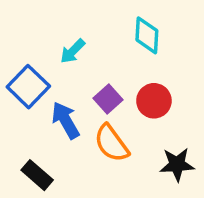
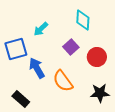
blue square: (28, 87) -> (16, 49), turned 30
purple square: (108, 99) -> (71, 47), moved
red circle: (154, 101) -> (97, 57), moved

